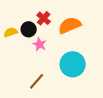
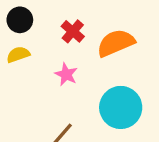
black circle: (29, 29) -> (20, 20), moved

